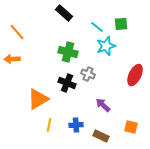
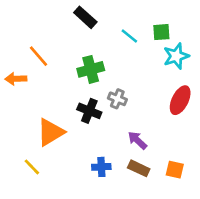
orange line: (17, 32) -> (39, 56), moved
cyan star: (106, 46) -> (176, 56), moved
green cross: (68, 52) -> (91, 69), turned -30
yellow line: (49, 125) -> (32, 167), moved, turned -56
brown rectangle: (101, 136) -> (139, 168), moved

